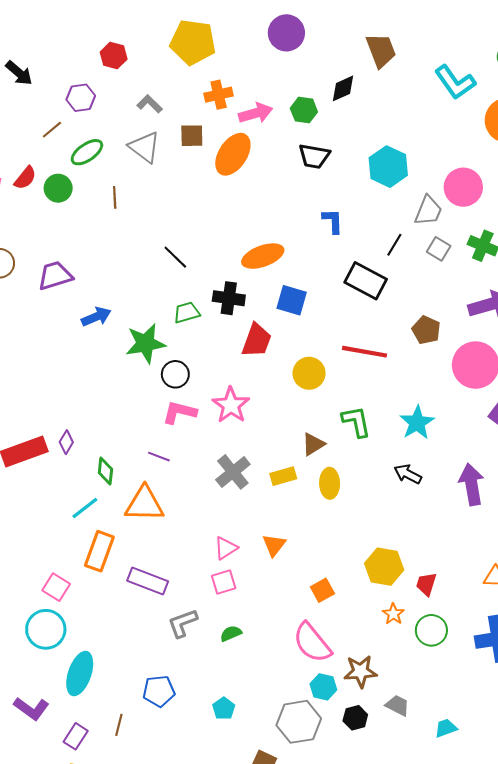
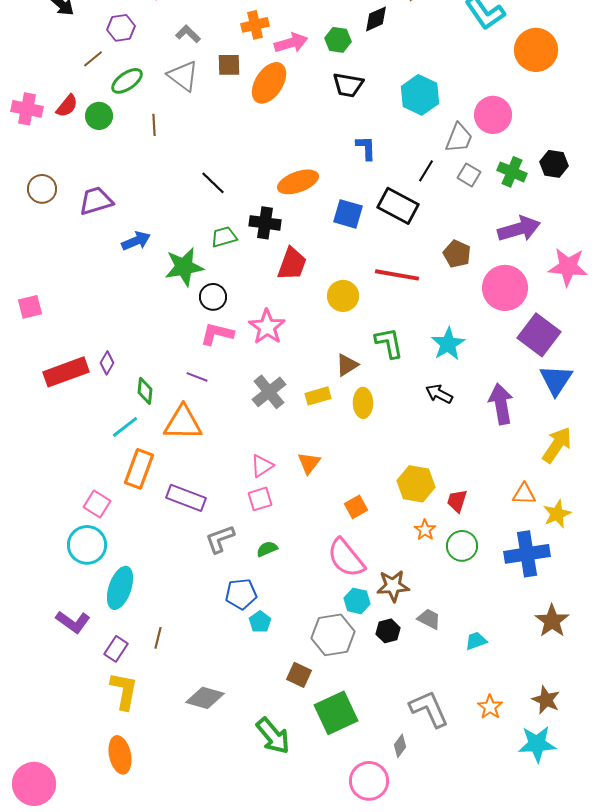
blue square: (292, 300) -> (348, 214), moved
blue pentagon: (159, 691) -> (241, 594), moved

